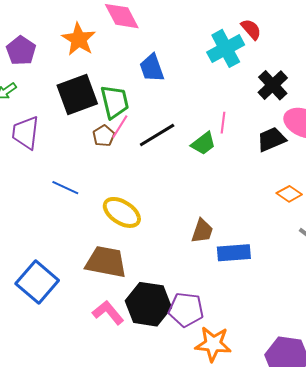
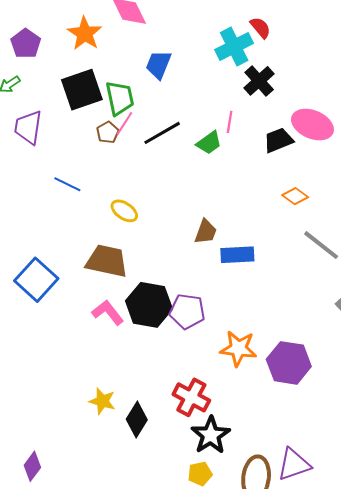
blue trapezoid: (152, 68) -> (158, 65), turned 40
black cross: (273, 85) -> (259, 81), moved
yellow ellipse: (122, 212) -> (124, 211), size x0.7
orange star: (213, 344) -> (238, 349), moved

